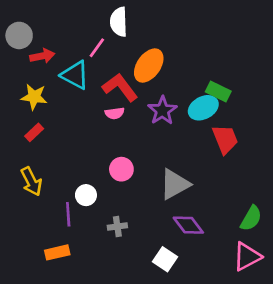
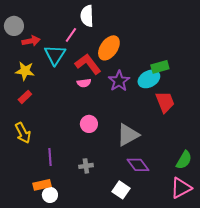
cyan triangle: (75, 75) -> (55, 55), turned 35
green rectangle: (218, 91) -> (160, 67), turned -42
white circle: (86, 195) -> (50, 195), moved

